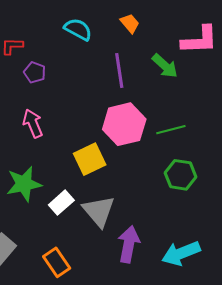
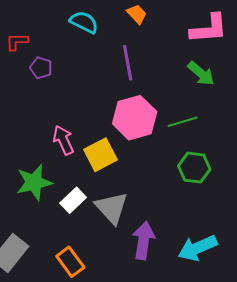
green arrow: (165, 66) -> (201, 73), moved
pink arrow: (33, 123) -> (63, 140), moved

